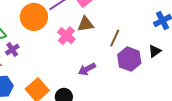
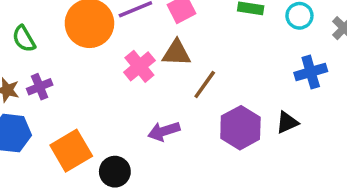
brown line: (115, 38) -> (205, 85), moved
purple cross: (12, 50) -> (40, 87), moved

